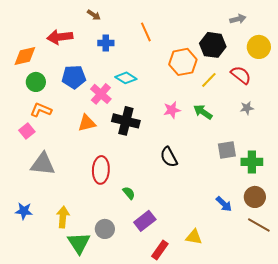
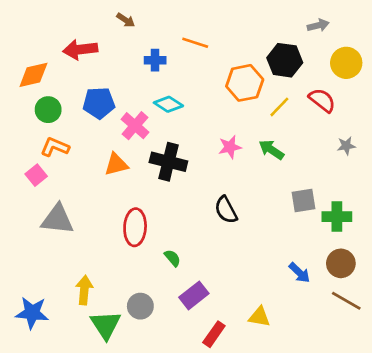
orange line: (146, 32) -> (195, 43), turned -48
blue cross: (106, 43) -> (155, 60), moved
gray star: (247, 108) -> (346, 146), moved
blue star: (24, 211) -> (32, 313), moved, size x1.4

